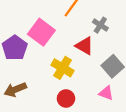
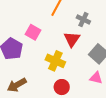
pink square: (41, 32) -> (33, 32), size x0.7
red triangle: (84, 46) -> (72, 39), turned 42

